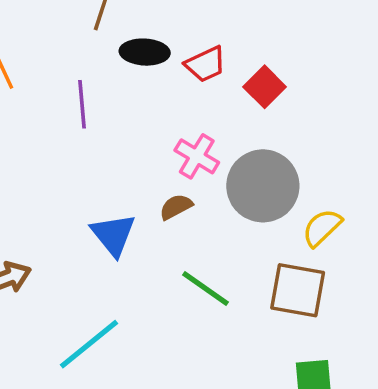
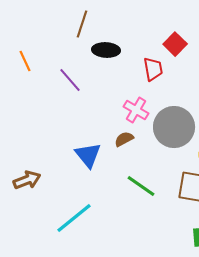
red trapezoid: (205, 64) -> (153, 69), moved, turned -75
red square: (265, 87) -> (175, 44), moved
purple line: (82, 104) -> (70, 80), turned -36

